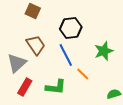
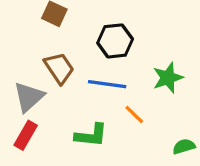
blue line: (66, 55) -> (107, 84), turned -55
red rectangle: (25, 87) -> (26, 135), moved

